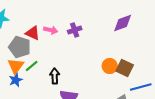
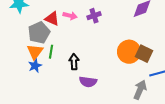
gray pentagon: (20, 47) -> (39, 33), turned 30
green line: (32, 66) -> (51, 52), turned -40
orange circle: (110, 66) -> (129, 52), size x1.5

